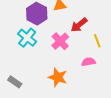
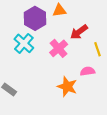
orange star: (58, 77) -> (67, 87), moved

